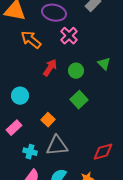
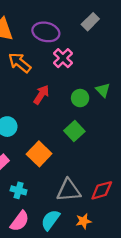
green circle: (76, 71) -> (80, 98), moved
orange square: (48, 120) -> (39, 154), size x1.5
gray triangle: (57, 146) -> (69, 190), moved

